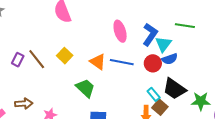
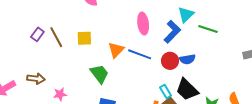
cyan triangle: (163, 44) -> (186, 15), moved
yellow square: (65, 56) -> (84, 38), turned 35
orange triangle: (98, 62) -> (116, 50), turned 30

